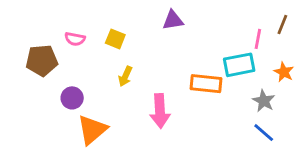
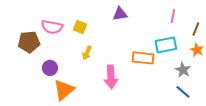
brown line: (282, 24) -> (196, 29), moved
pink semicircle: (75, 39) -> (52, 27), size x1.5
pink line: (258, 39) -> (173, 16), moved

